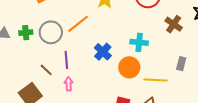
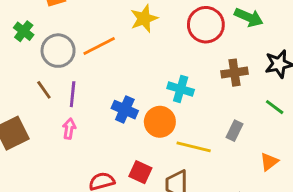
brown cross: (174, 24) -> (234, 73), turned 36
green cross: (26, 33) -> (24, 31), moved, turned 32
blue cross: (103, 52) -> (125, 110), moved, turned -30
brown line: (46, 70) -> (44, 90), moved

